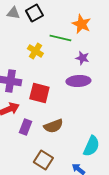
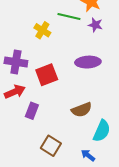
purple star: (82, 58) -> (95, 25), moved
red square: (39, 93) -> (47, 75), turned -35
brown semicircle: (53, 126) -> (82, 110), moved

